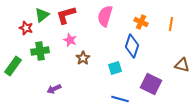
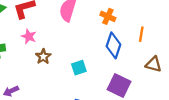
orange line: (171, 24) -> (141, 34), moved
blue diamond: (132, 46) -> (113, 45), moved

